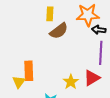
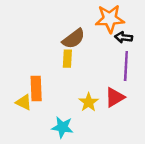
yellow rectangle: (50, 14) -> (67, 59), moved
yellow triangle: (19, 82) -> (24, 102), turned -40

